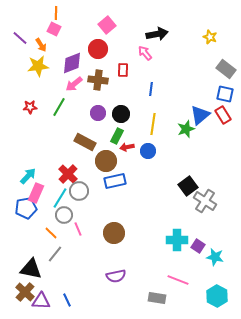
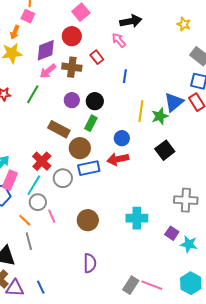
orange arrow: (41, 45) -> (15, 32), turned 56
red rectangle: (123, 70) -> (97, 57), turned -40
yellow line: (153, 124) -> (141, 111), moved
red arrow: (127, 147) -> (118, 159), moved, size x1.5
black square: (188, 186) -> (165, 150), moved
gray circle: (79, 191) -> (63, 178), moved
gray cross: (205, 201) -> (186, 200), moved, turned -30
cyan cross: (177, 240) -> (137, 218), moved
gray line: (55, 254) -> (29, 241), turned -54
purple semicircle: (116, 276) -> (90, 263), turned -78
pink line: (178, 280) -> (152, 285), moved
gray rectangle: (157, 298) -> (131, 285), turned -66

